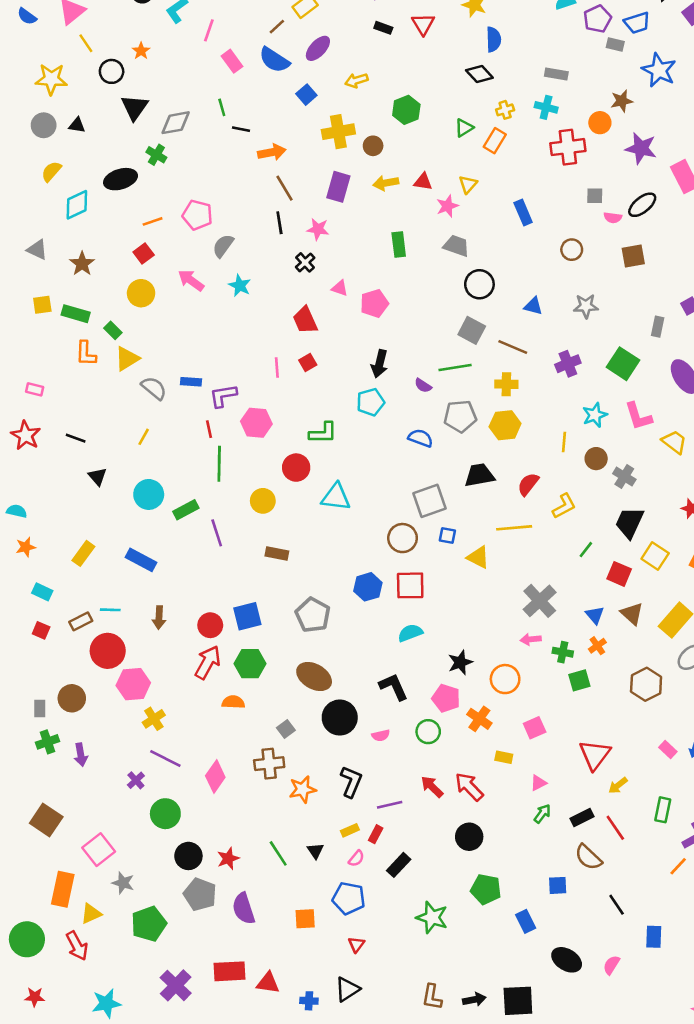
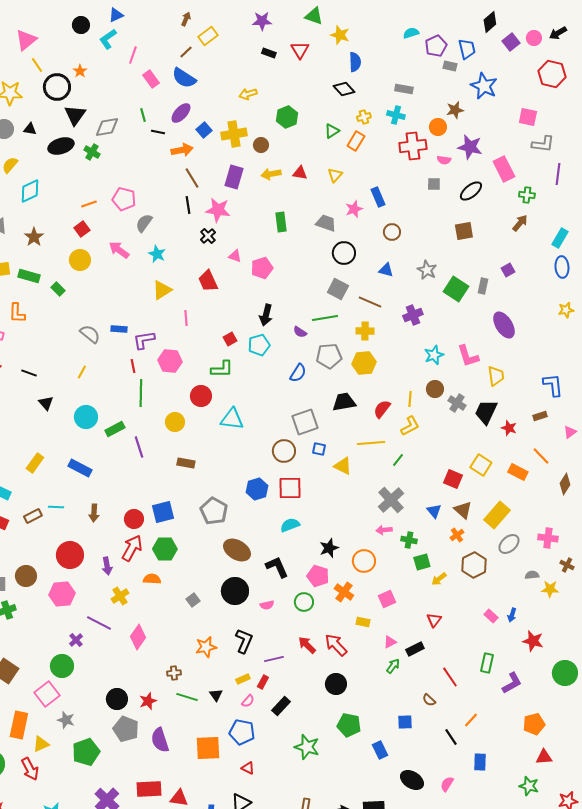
blue trapezoid: (637, 23) -> (467, 49), turned -85
purple ellipse: (318, 48) -> (181, 113), moved
black circle: (112, 71) -> (57, 87), size x1.4
blue square: (306, 95) -> (204, 130), moved
black ellipse: (121, 179) -> (61, 146), moved
pink star: (447, 206) -> (354, 209), moved
pink semicircle: (613, 218) -> (444, 160), moved
pink star: (318, 229) -> (218, 210), size x1.4
brown circle: (572, 250) -> (392, 232), moved
gray star: (586, 306) -> (427, 270), turned 30
orange L-shape: (86, 353) -> (17, 313), moved
yellow triangle: (127, 359) -> (162, 290), moved
red square: (308, 362) -> (230, 339), moved
green square: (623, 364) -> (456, 289), moved
blue semicircle: (420, 438) -> (298, 373), turned 102
yellow line: (564, 442) -> (410, 399), moved
yellow trapezoid: (674, 442) -> (496, 376), turned 45
black trapezoid: (629, 523) -> (486, 412), moved
green line: (586, 550) -> (398, 460), moved
orange cross: (597, 646) -> (457, 535), moved
red circle: (108, 651) -> (70, 555), moved
brown ellipse: (314, 676) -> (237, 550), moved
pink hexagon: (133, 684) -> (62, 594), moved
yellow cross: (154, 719) -> (120, 596), moved
purple arrow: (81, 755) -> (107, 566), moved
red triangle: (595, 755) -> (434, 620), size x0.6
brown cross: (269, 764) -> (174, 673), moved, size x0.6
yellow arrow: (618, 785) -> (439, 579), moved
green circle: (165, 814) -> (62, 666), moved
black rectangle: (582, 818) -> (415, 649), moved
green line: (278, 853) -> (187, 697), turned -40
brown semicircle: (588, 857) -> (429, 700), size x0.6
orange line: (678, 866) -> (471, 720), moved
orange square: (305, 919) -> (208, 748), size x1.5
red triangle: (356, 944) -> (248, 768), turned -40

